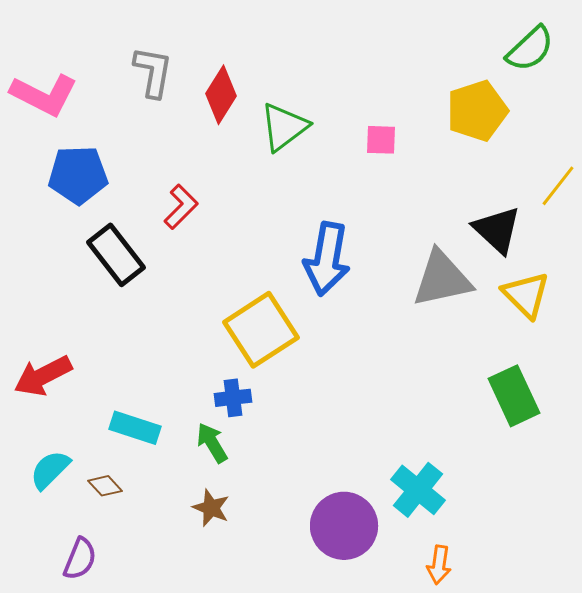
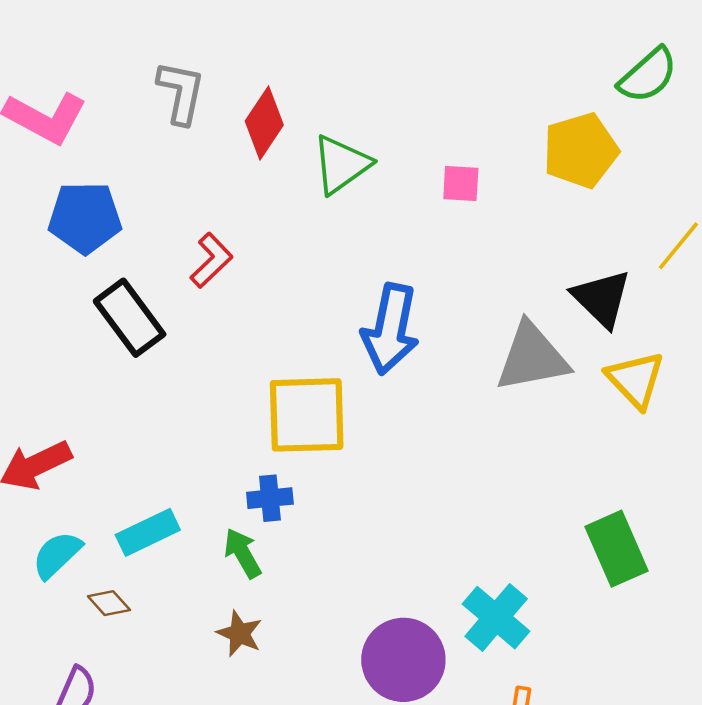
yellow square: (261, 330) -> (307, 415), turned 30
green rectangle: (514, 396) -> (617, 549), moved
cyan rectangle: (135, 428) -> (148, 532), turned -45
cyan semicircle: (50, 470) -> (57, 555), moved

